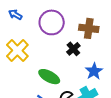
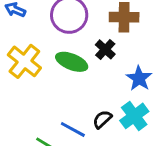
green ellipse: (49, 77) -> (72, 62), moved

